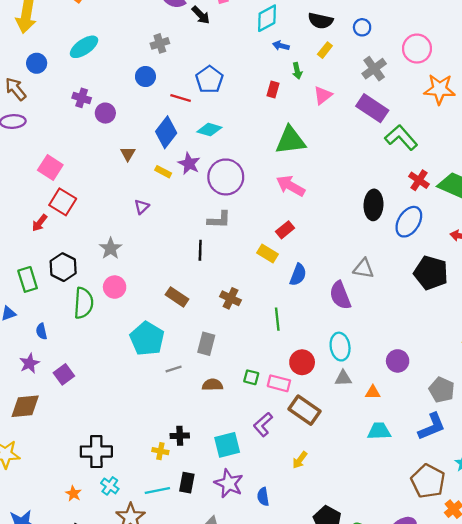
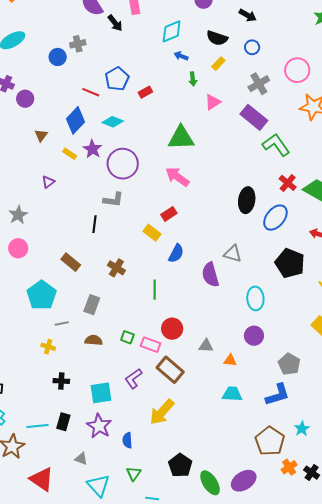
blue circle: (145, 77) -> (58, 57), moved
red rectangle: (273, 90) -> (145, 92), moved, turned 40
cyan ellipse: (340, 347) -> (255, 298), moved
yellow cross: (160, 451) -> (48, 347), moved
yellow arrow: (300, 460) -> (162, 412), size x1.8

